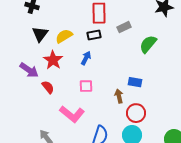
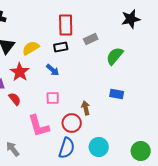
blue arrow: (86, 58) -> (53, 70), turned 104
blue rectangle: (135, 82) -> (117, 94), moved
red circle: (136, 113) -> (72, 123), moved
pink L-shape: (72, 114) -> (39, 126), turned 35

